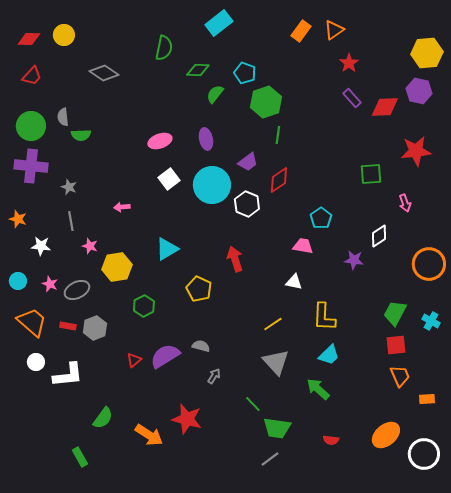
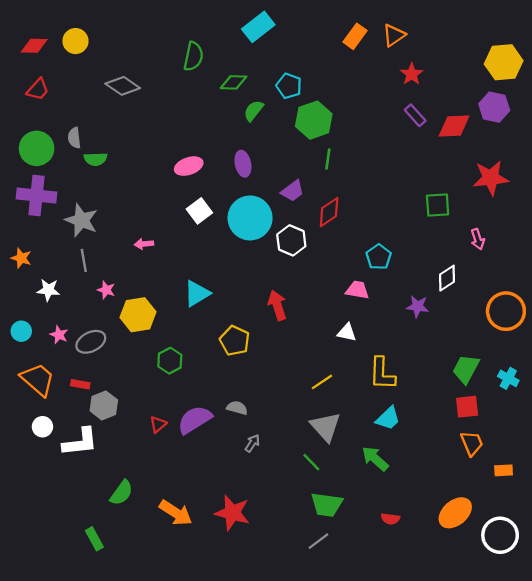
gray star: (69, 187) -> (81, 220), size x1.8
gray hexagon: (95, 328) -> (104, 405), moved
green line: (253, 404) -> (311, 462), moved
red star: (187, 419) -> (232, 513), moved

